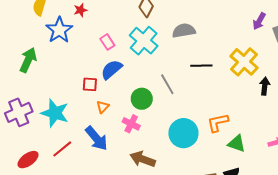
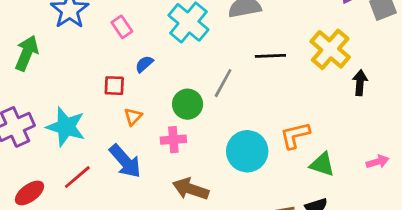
pink rectangle: (107, 42) -> (122, 27), moved
blue semicircle: (112, 70) -> (144, 64), size x0.6
gray line: (167, 84) -> (223, 83), turned 60
pink cross: (131, 124) -> (173, 140), turned -30

